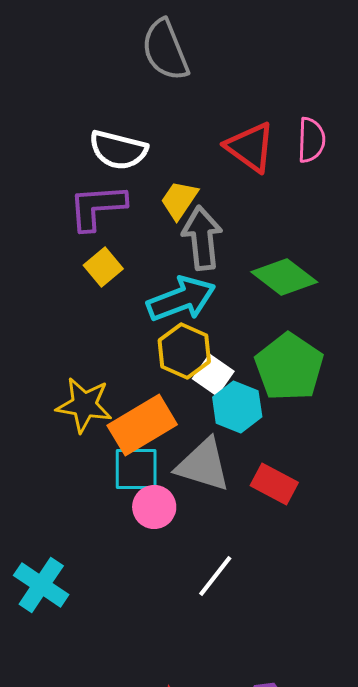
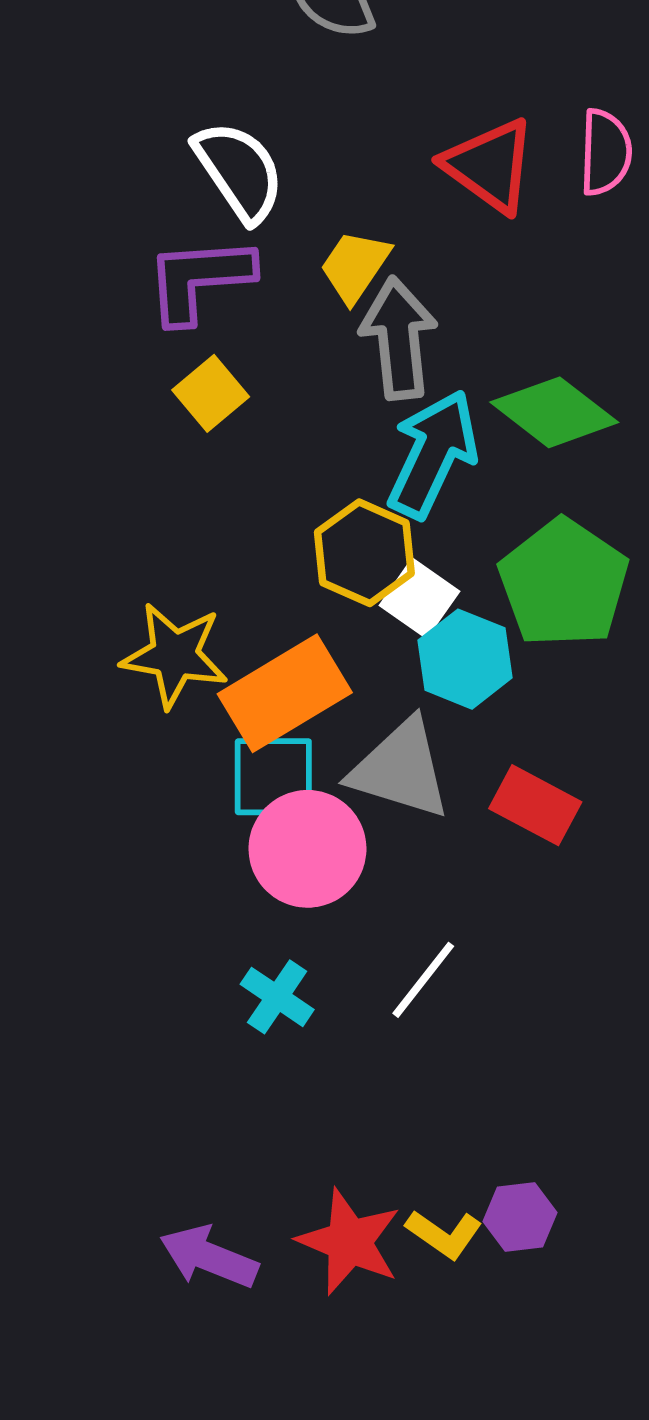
white semicircle: (118, 150) -> (239, 171), turned -138
cyan arrow: (181, 299) -> (433, 454), moved, turned -44
pink circle: (154, 507) -> (307, 849), size x1.4
cyan cross: (41, 585) -> (277, 997), moved, size x0.7

